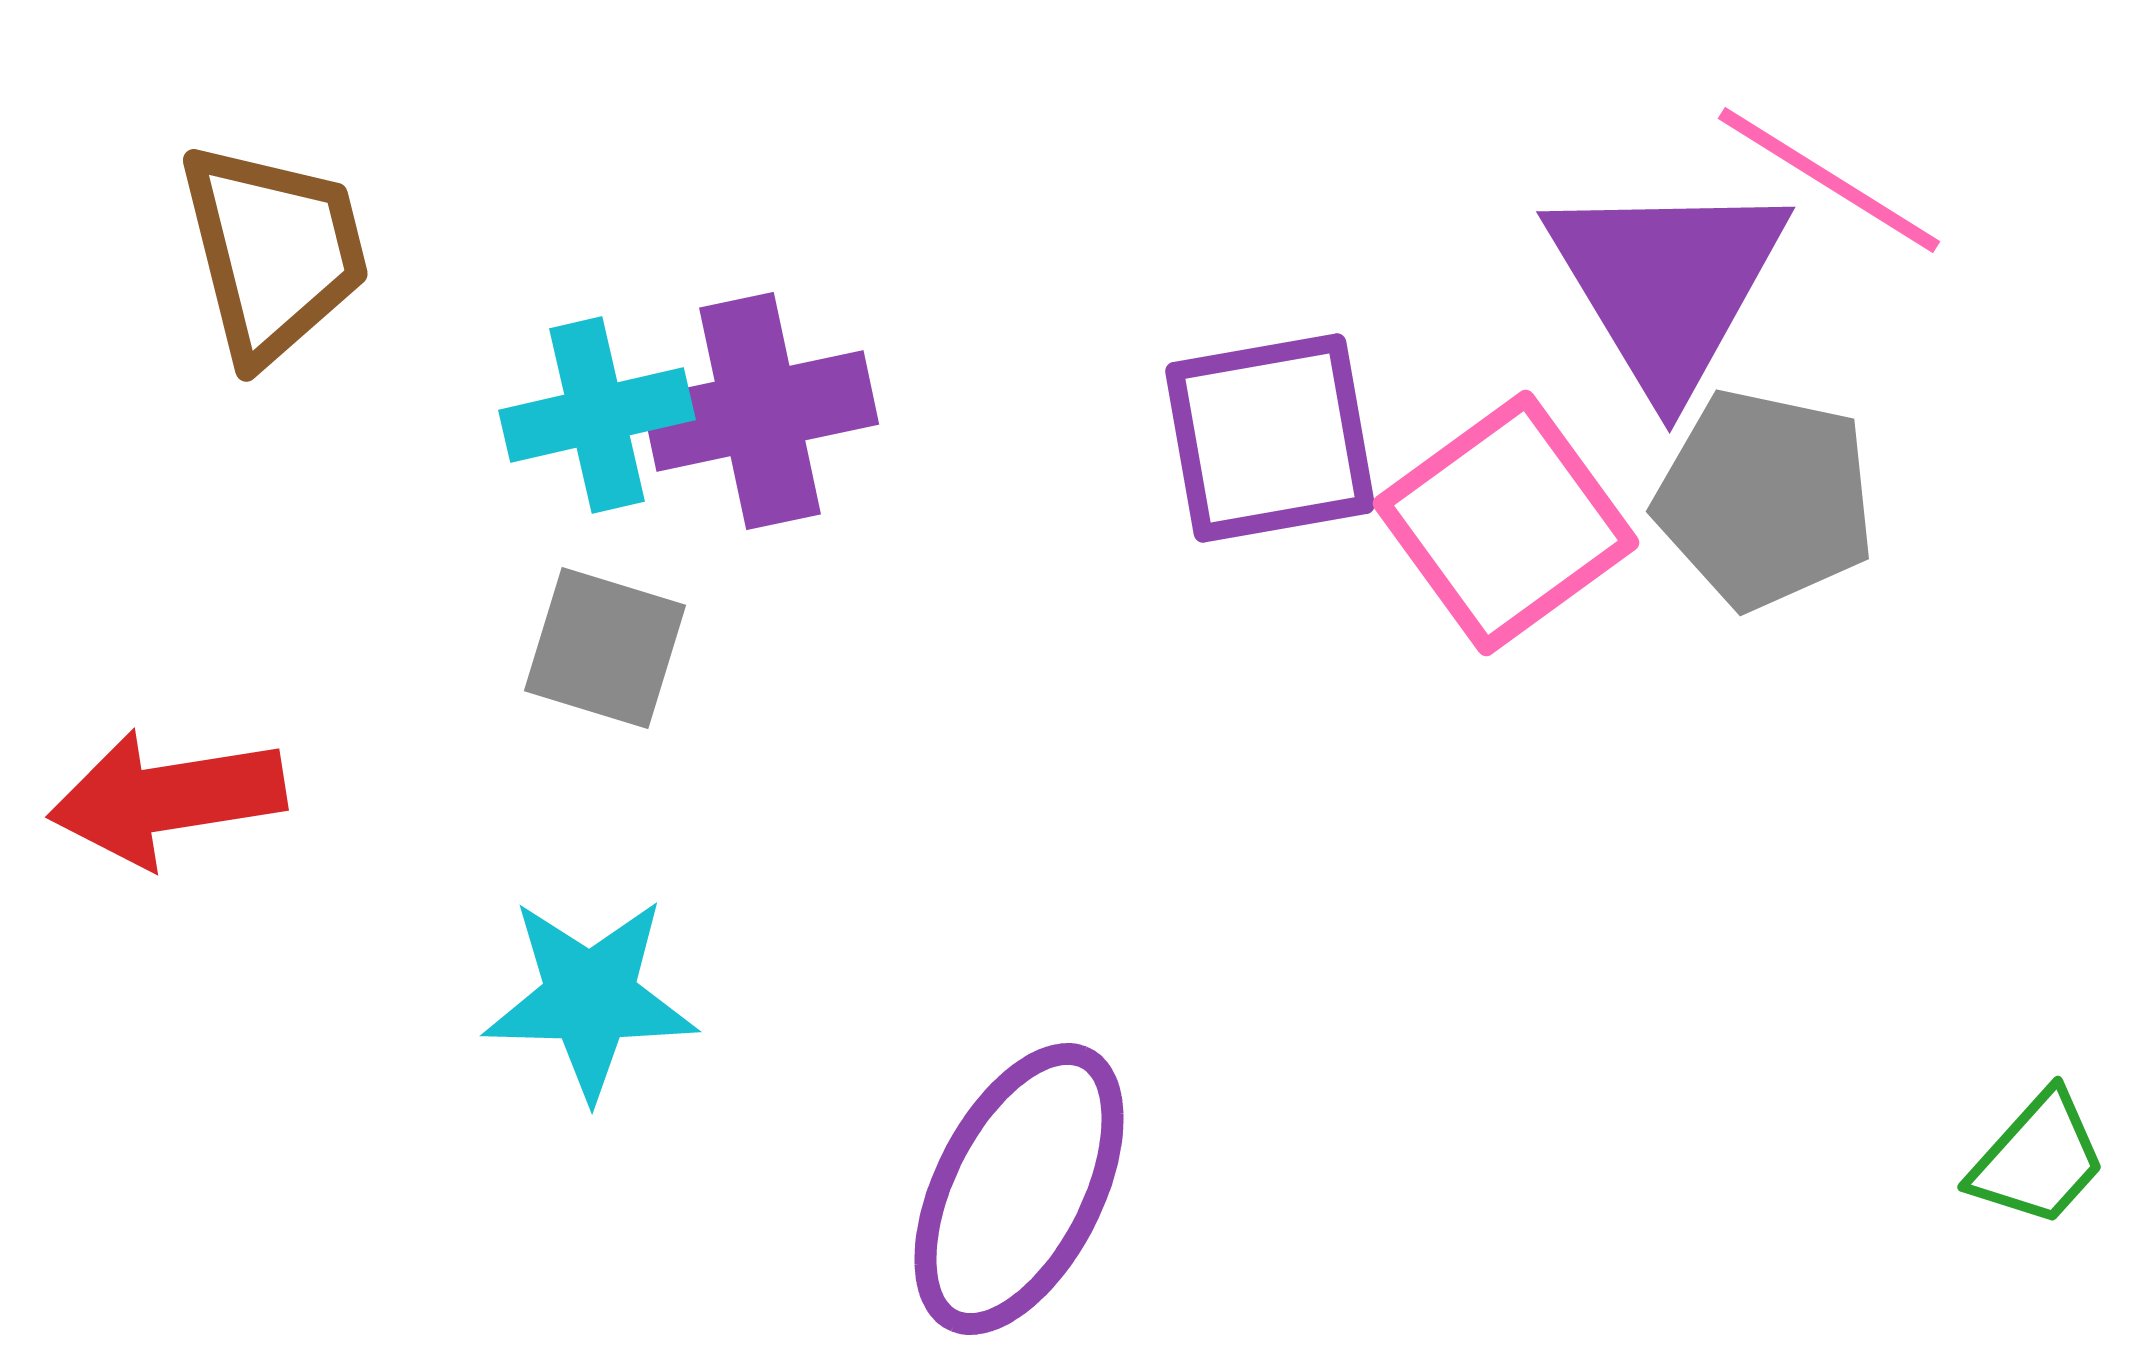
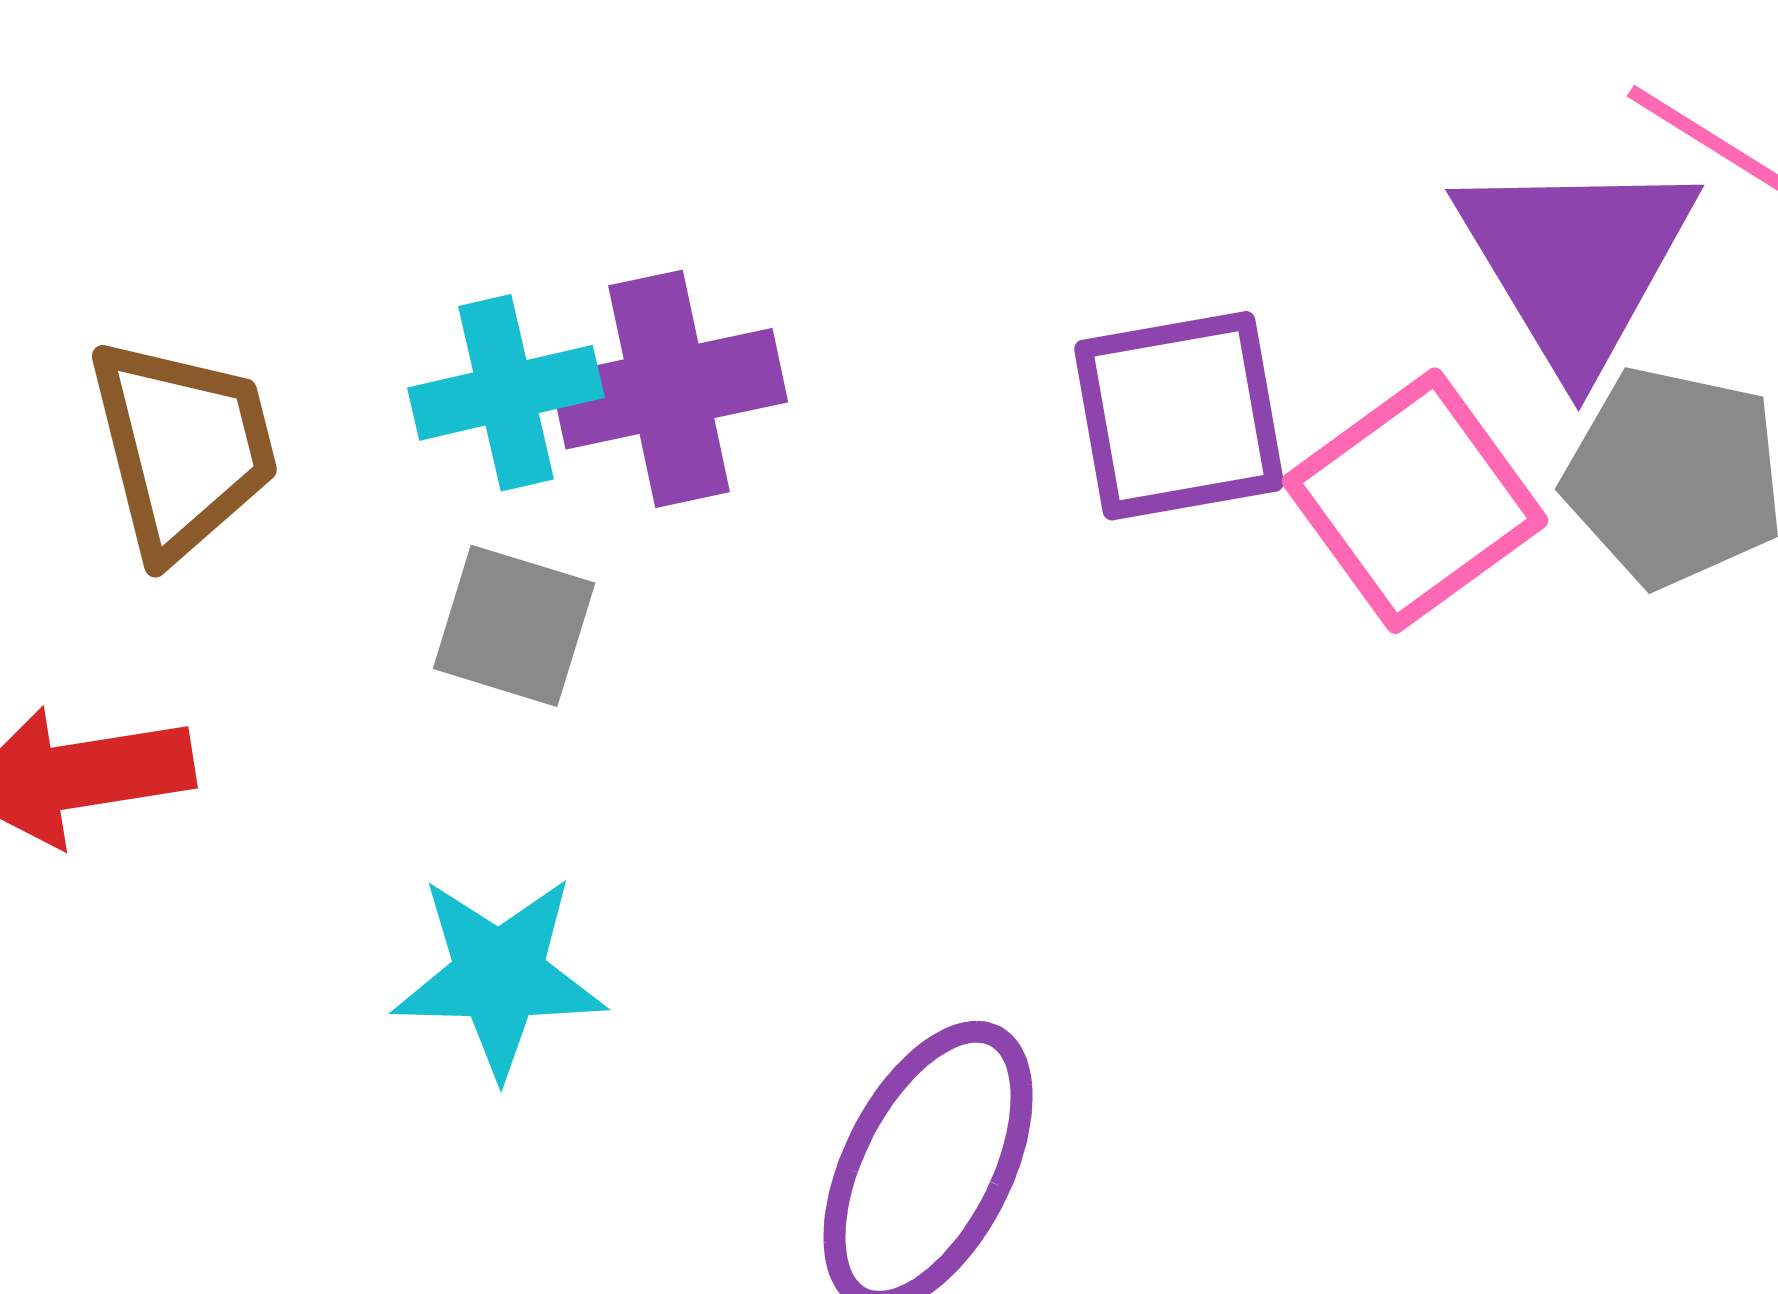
brown trapezoid: (274, 252) -> (183, 448), moved

